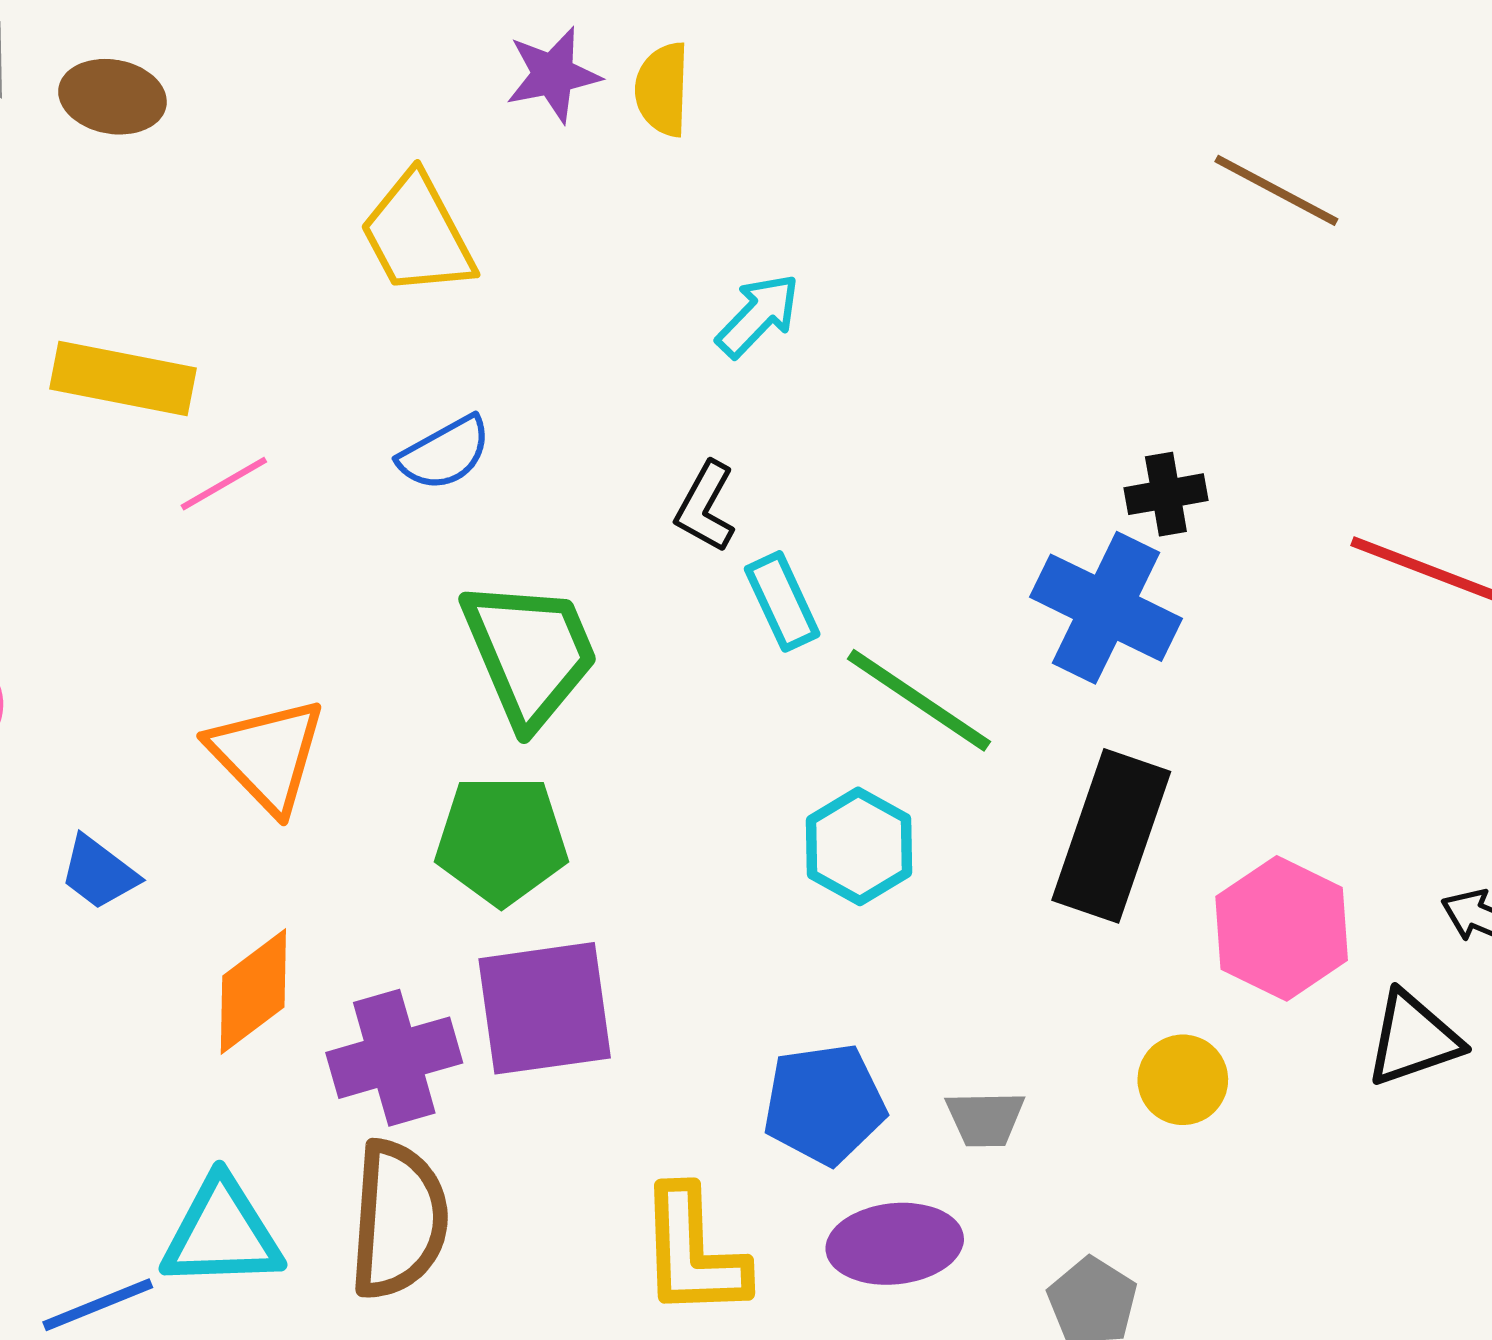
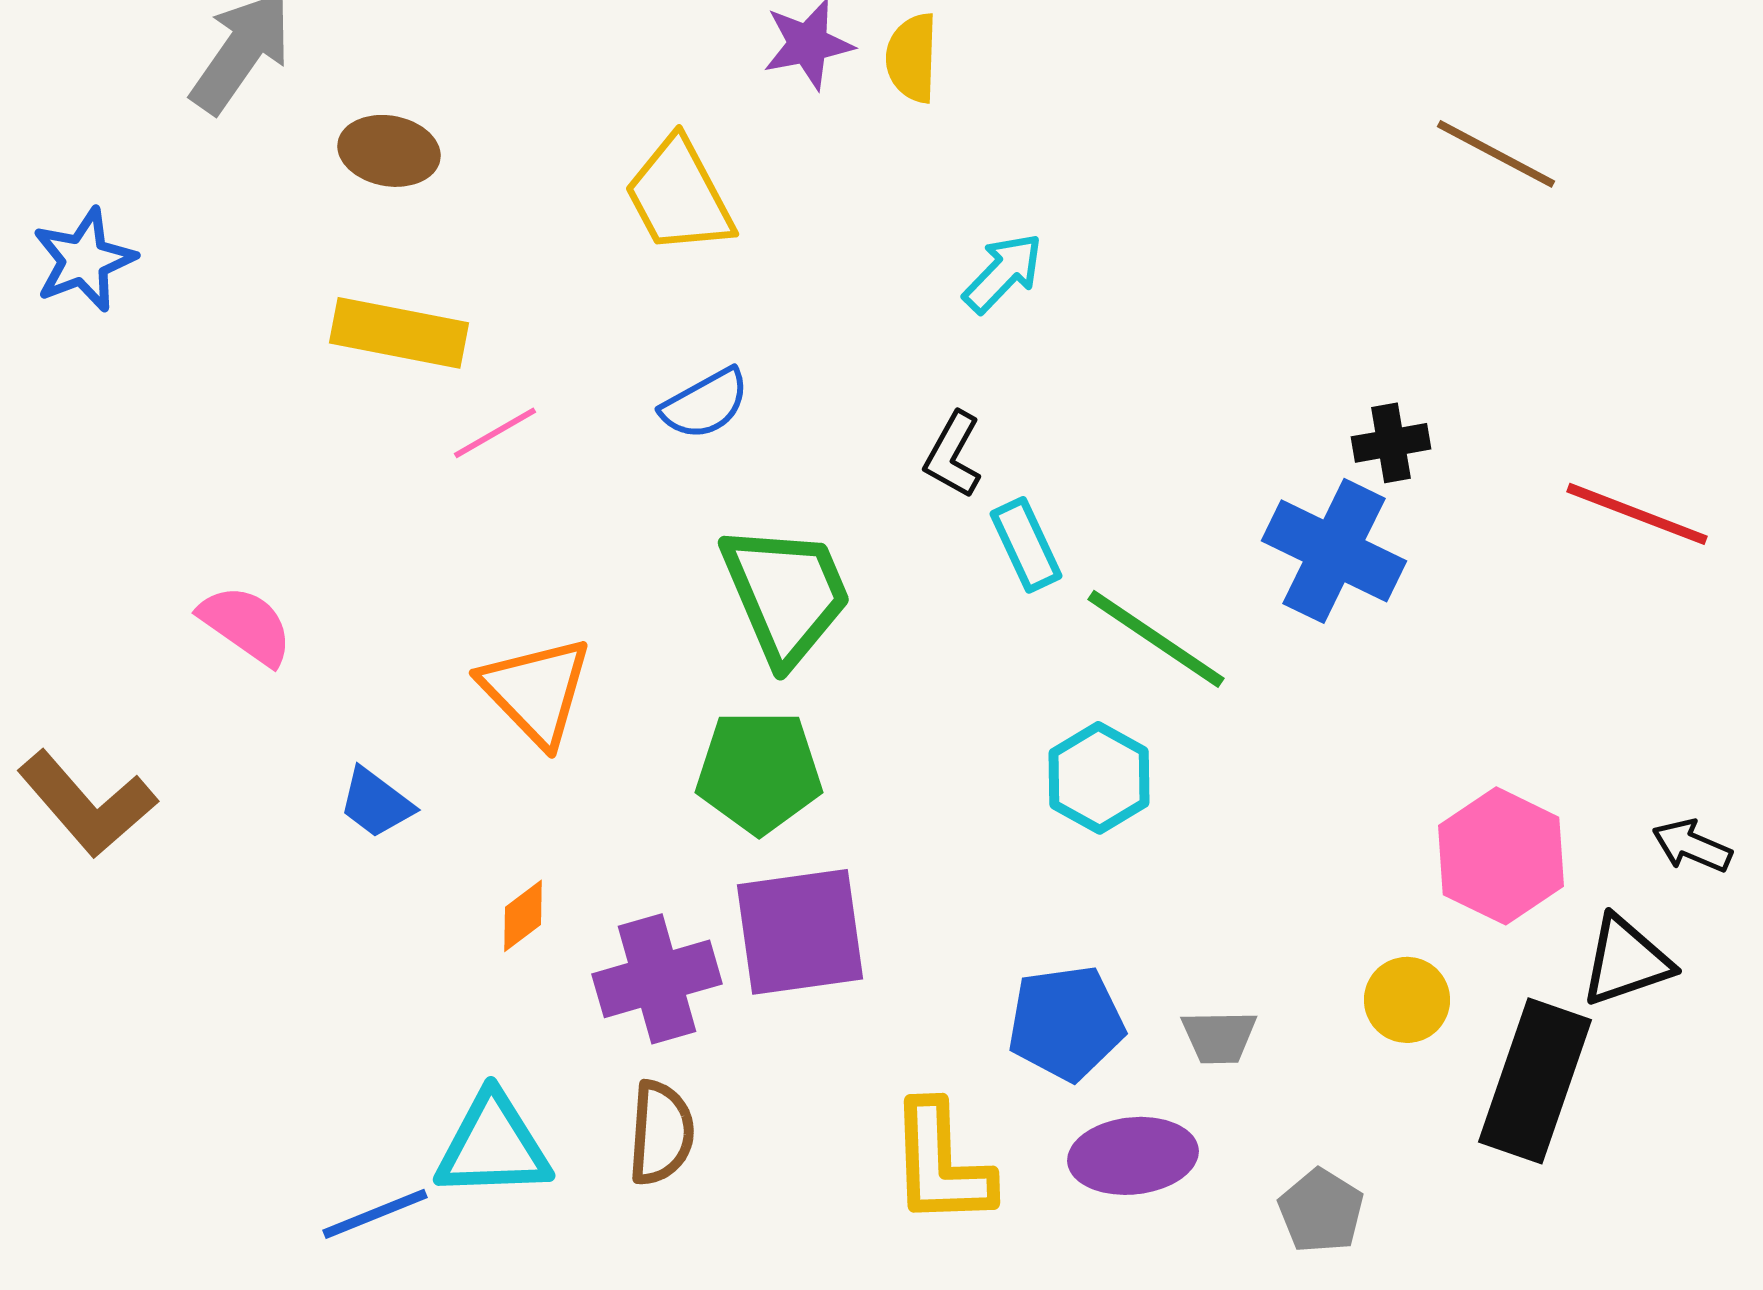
brown ellipse: (112, 97) -> (389, 151), moved
black rectangle: (1111, 836) -> (1535, 1081), moved
orange diamond: (253, 991) -> (523, 916), size x0.6
brown semicircle: (398, 1220) -> (661, 1133), size x0.7

